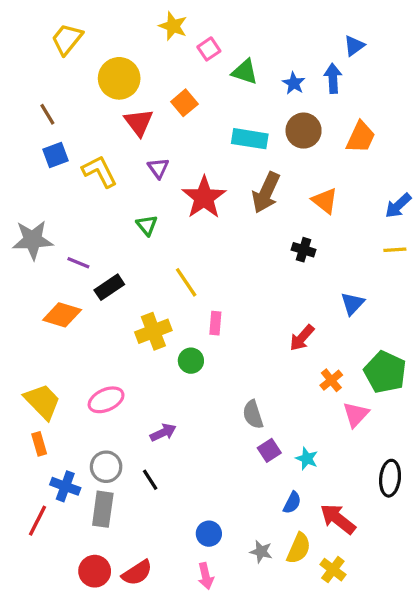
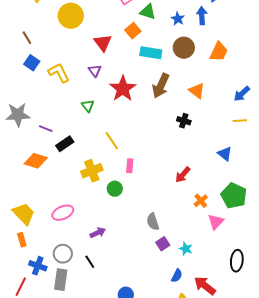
orange square: (184, 103) -> (133, 31), moved
red triangle: (139, 122) -> (103, 43), moved
blue square: (55, 155) -> (32, 63), turned -35
blue triangle: (352, 304) -> (225, 154), moved, turned -35

